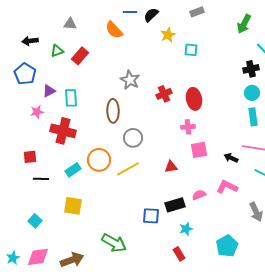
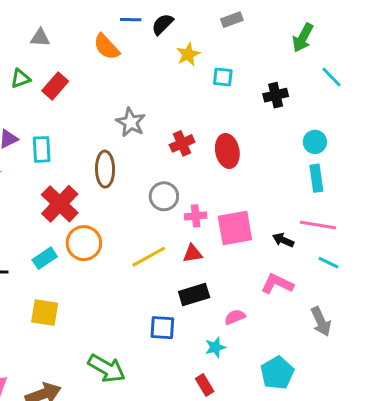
black cross: (251, 69) -> (276, 95), moved
pink cross: (188, 127) -> (196, 216), moved
red cross: (63, 131) -> (60, 204), moved, turned 30
gray circle: (133, 138) -> (164, 196), moved
pink square: (199, 150) -> (235, 228), size x1.4
yellow line: (128, 169) -> (149, 257), moved
pink semicircle: (199, 195) -> (235, 317), moved
black rectangle: (175, 205) -> (194, 294), moved

